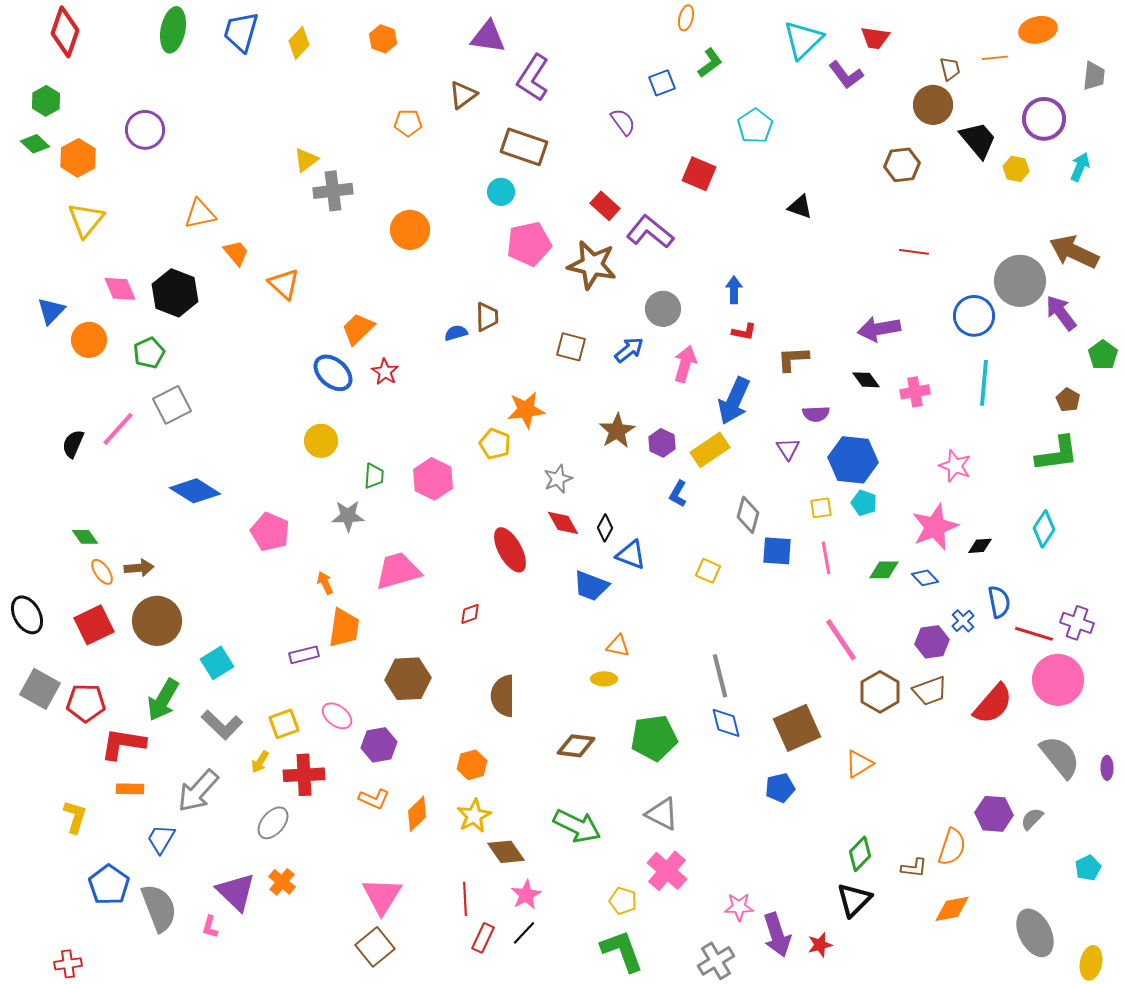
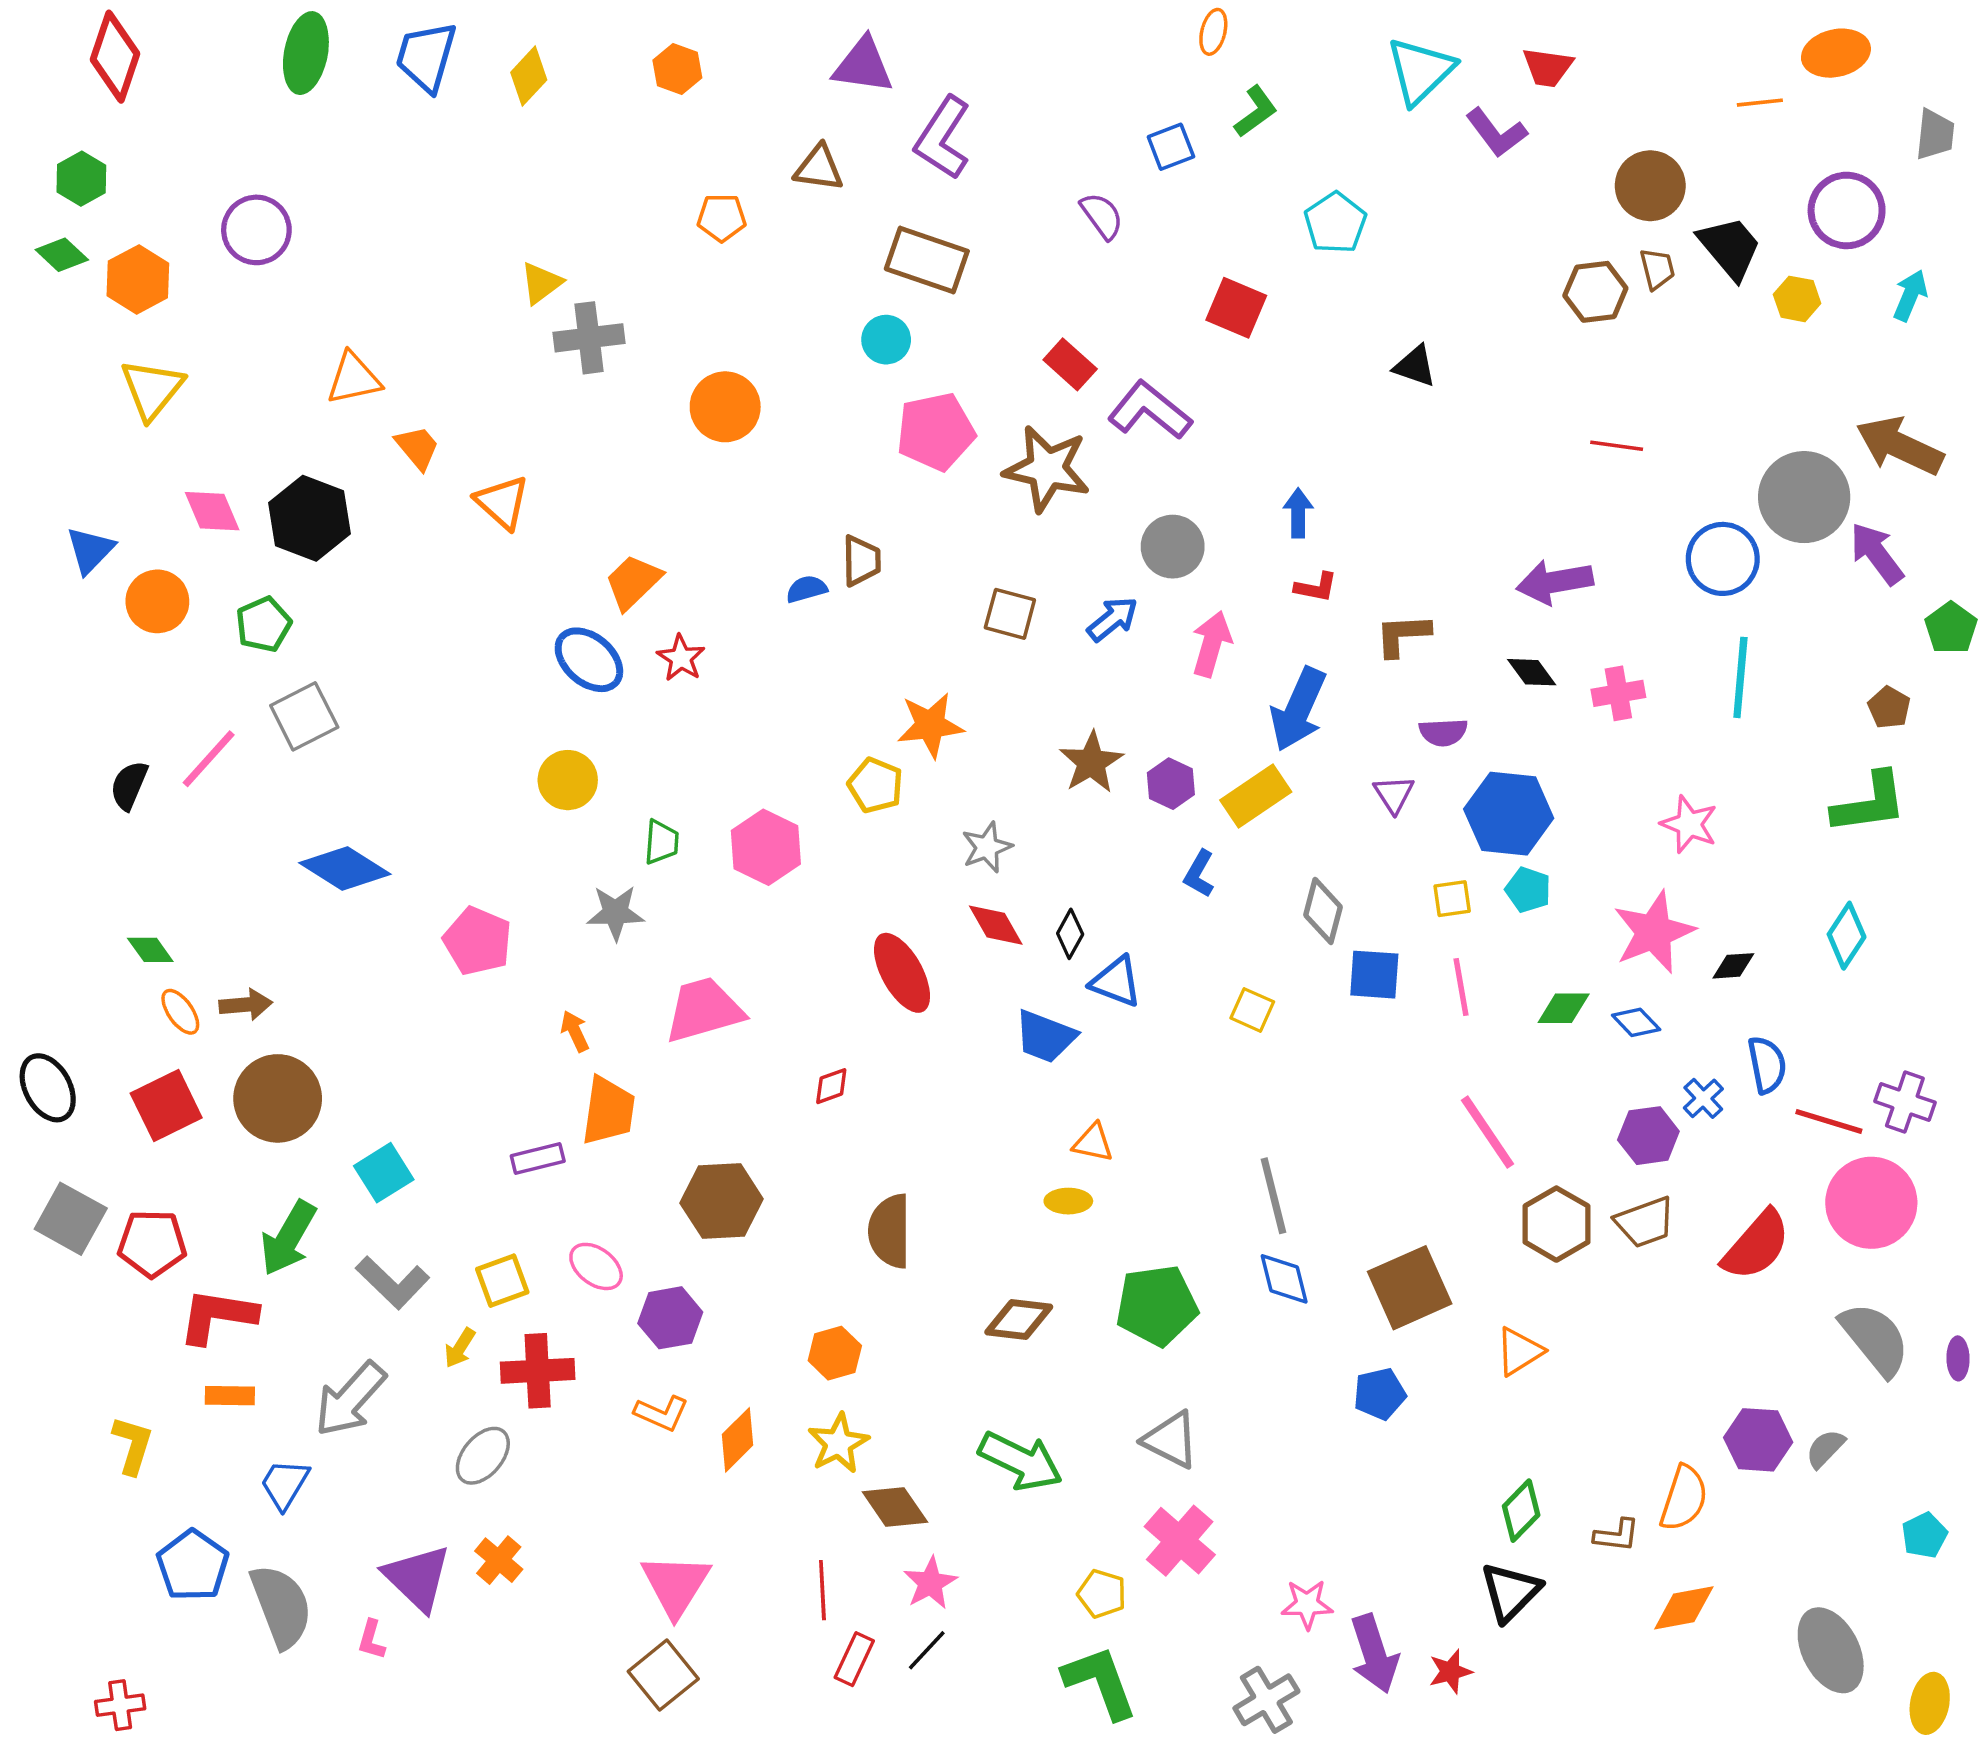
brown trapezoid: (950, 69) -> (1657, 269), moved
brown triangle: (463, 95) -> (819, 168), turned 44

